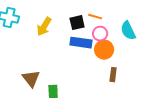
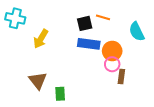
yellow arrow: (44, 27) -> (41, 39), moved
pink circle: (100, 34) -> (112, 64), moved

